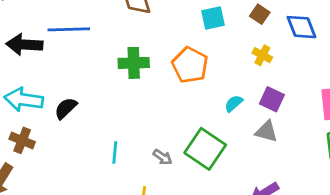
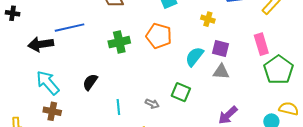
cyan arrow: (24, 100) -> (48, 83), turned 52
cyan semicircle: (234, 103) -> (194, 57), size x1.5
black semicircle: (66, 108) -> (90, 82), moved
green square: (205, 149) -> (181, 92), size x0.7

